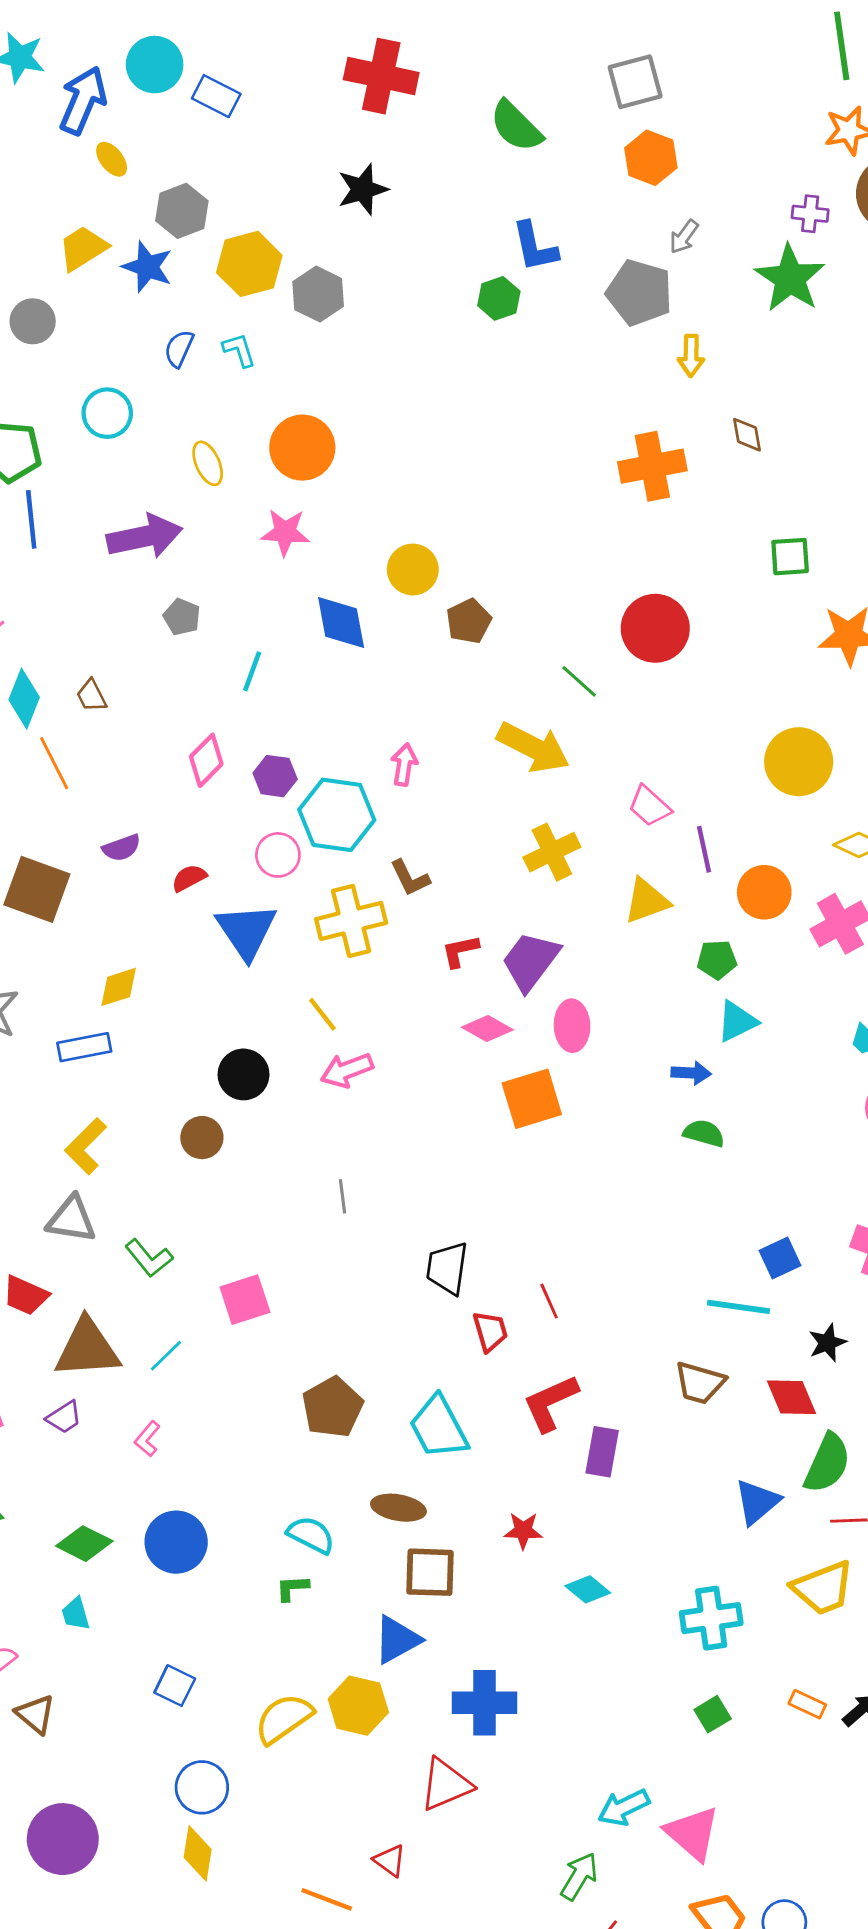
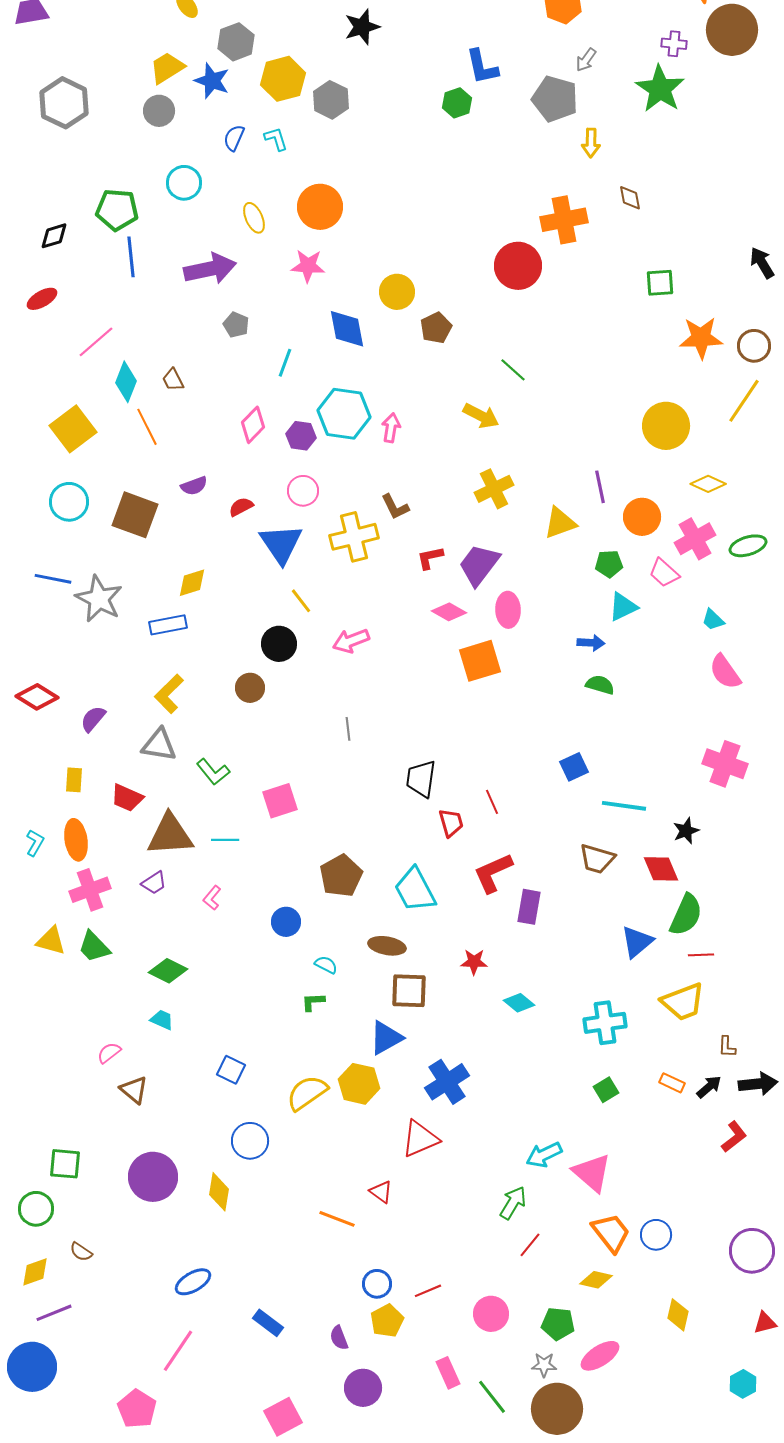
gray circle: (33, 321) -> (159, 111), moved
red circle: (655, 628) -> (518, 266), moved
yellow arrow: (533, 747) -> (481, 416), size x0.7
pink trapezoid: (649, 806) -> (664, 573), moved
cyan hexagon: (337, 815) -> (344, 414), moved
yellow line: (322, 1014) -> (301, 601), moved
blue square: (780, 1258) -> (574, 767), moved
cyan line: (166, 1356) -> (225, 840), turned 44
cyan semicircle: (311, 1535) -> (326, 965), size x0.7
blue circle: (176, 1542) -> (286, 922), moved, size x0.7
cyan trapezoid: (76, 1614) -> (162, 1020), turned 130
blue cross: (485, 1703) -> (447, 1082), turned -33
yellow diamond: (198, 1853) -> (219, 1192), moved

